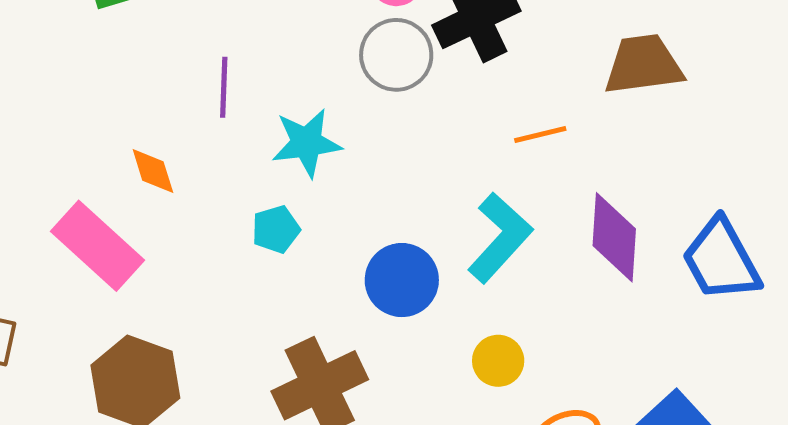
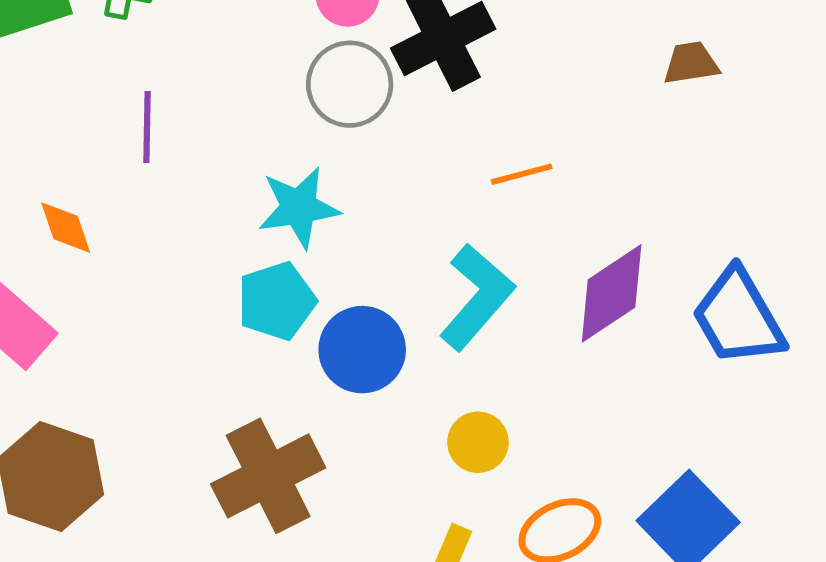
brown trapezoid: (643, 65) -> (691, 63), moved, size x0.6
cyan star: (307, 143) -> (299, 207), moved
cyan pentagon: (276, 229) -> (277, 301), moved, size x1.4
purple diamond: (614, 237) -> (612, 293), turned 54

